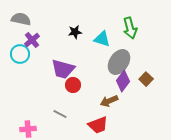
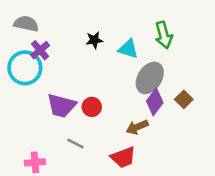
cyan circle: (20, 54) -> (25, 68), size x1.4
purple trapezoid: (63, 69) -> (61, 106), moved

